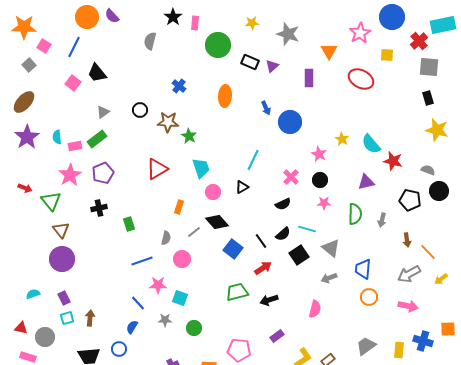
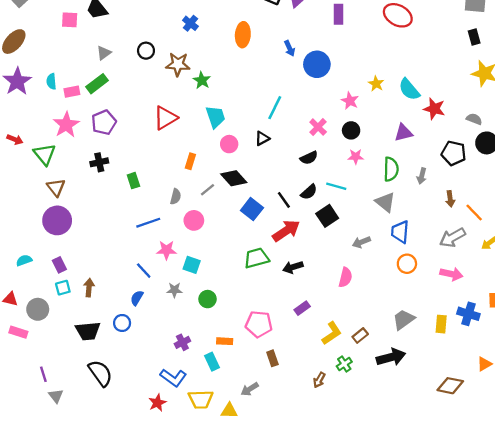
pink square: (73, 83) -> (70, 20), turned -35
gray triangle: (331, 248) -> (385, 202), moved
red arrow: (263, 268) -> (286, 231), size x1.4

